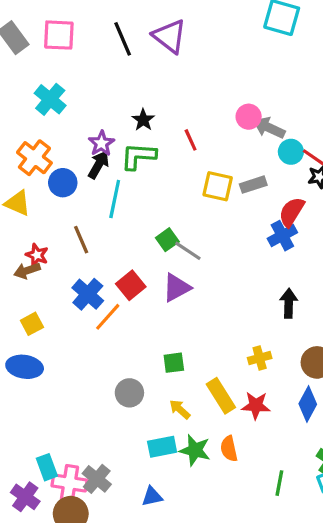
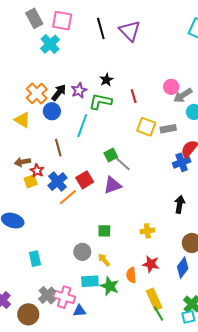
cyan cross: (50, 99) -> (50, 44), moved
gray arrow: (269, 128) -> (183, 95), turned -66
black arrow: (99, 165) -> (59, 93), moved
red star: (37, 255) -> (37, 171), moved
yellow square: (32, 324) -> (31, 181), moved
yellow cross: (260, 358) -> (147, 231), moved
gray circle: (129, 393) -> (82, 252), moved
yellow rectangle: (221, 396) -> (154, 299), moved
orange semicircle: (229, 449) -> (131, 275), moved
cyan rectangle: (47, 467) -> (35, 259), moved
pink cross: (69, 483) -> (64, 297), moved
green line: (279, 483) -> (158, 313), turned -49

